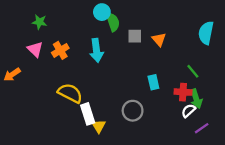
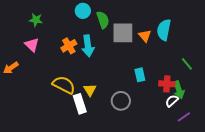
cyan circle: (102, 12) -> (83, 11), moved
cyan semicircle: (206, 33) -> (164, 30), moved
gray square: (135, 36) -> (123, 33), size x1.6
orange cross: (60, 50) -> (69, 46), moved
green line: (193, 71) -> (187, 64), moved
yellow triangle: (99, 126) -> (90, 90), moved

